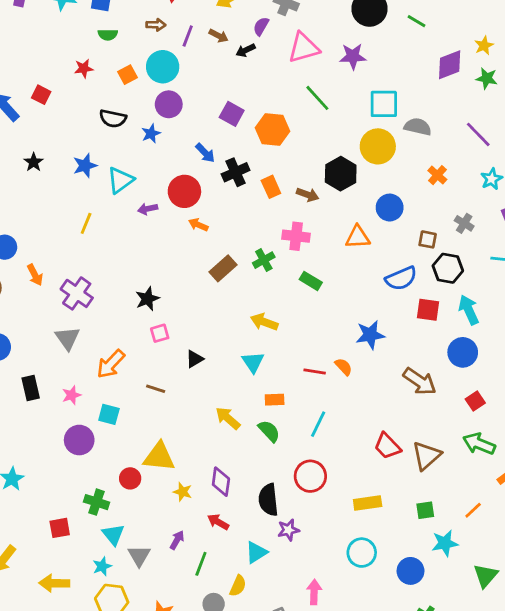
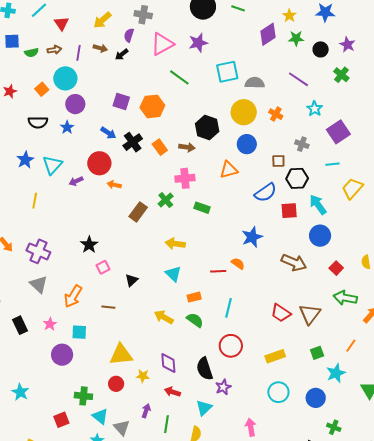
green semicircle: (108, 35) -> (31, 53), moved
yellow circle: (378, 146) -> (244, 112), moved
red circle: (130, 478) -> (116, 384), moved

